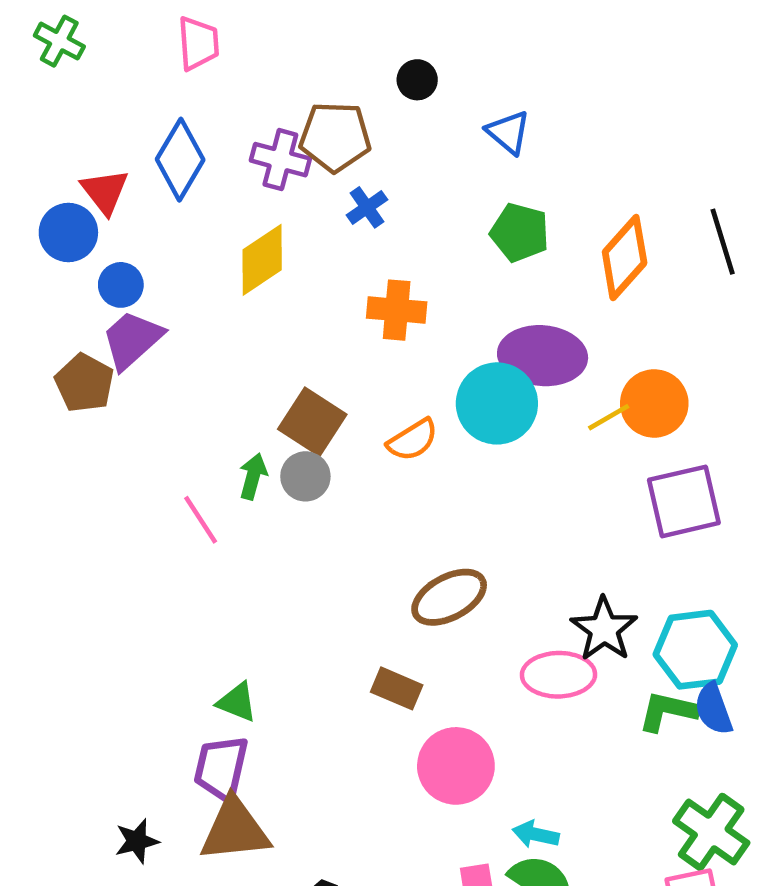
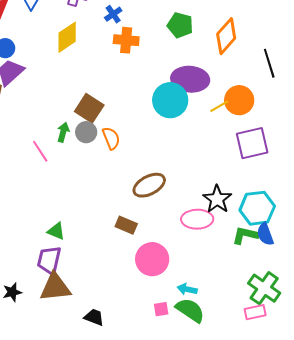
black line: (723, 242) -> (269, 63), moved
orange cross: (397, 310) -> (126, 40), moved
orange semicircle: (413, 440) -> (111, 138), moved, turned -80

